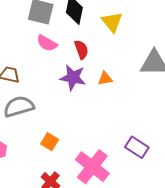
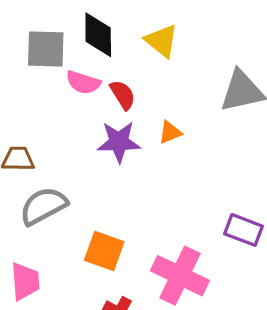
pink semicircle: (47, 43) -> (83, 82), moved
orange square: (50, 142) -> (104, 251), size x1.4

